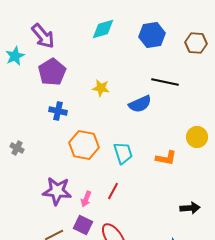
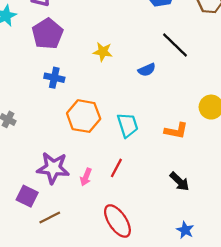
black line: (165, 82) -> (175, 45), turned 32
blue semicircle: (140, 104) -> (147, 70), size x0.7
black arrow: (190, 208) -> (180, 181), moved, turned 48
purple square: (83, 225) -> (27, 196), moved

